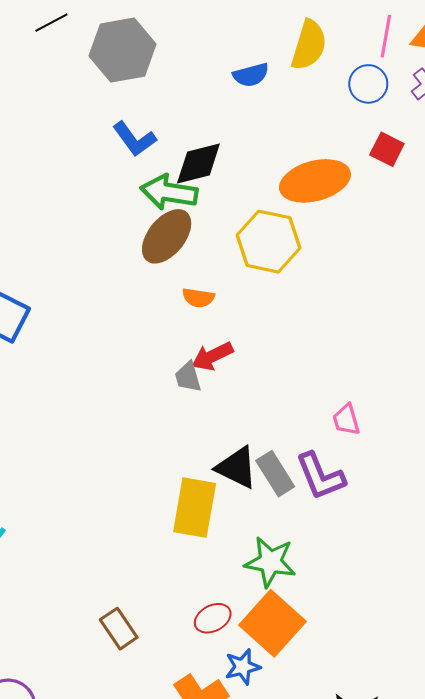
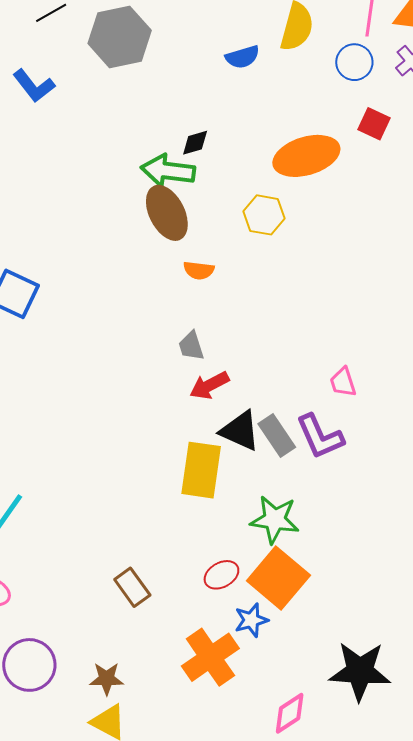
blue L-shape: (134, 139) -> (34, 86), moved
black diamond: (198, 164) -> (195, 143), size x0.6
brown ellipse: (167, 236) -> (167, 213), turned -64
yellow hexagon: (269, 242) -> (264, 215), size x0.7
red arrow: (212, 356) -> (209, 385), moved

